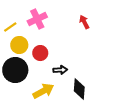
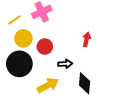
red arrow: (84, 22) -> (87, 39), moved, turned 40

